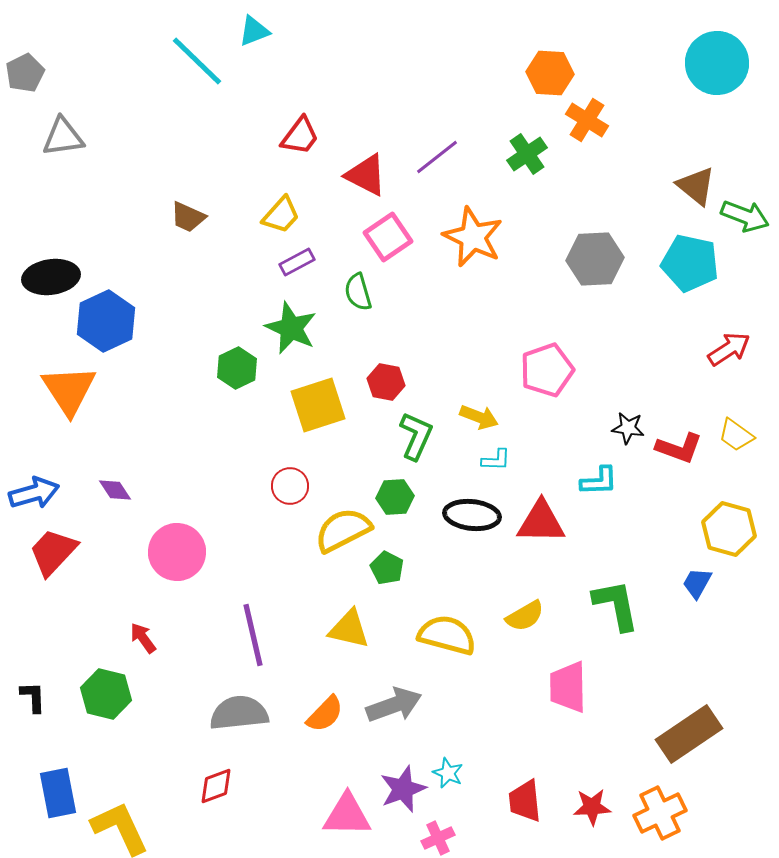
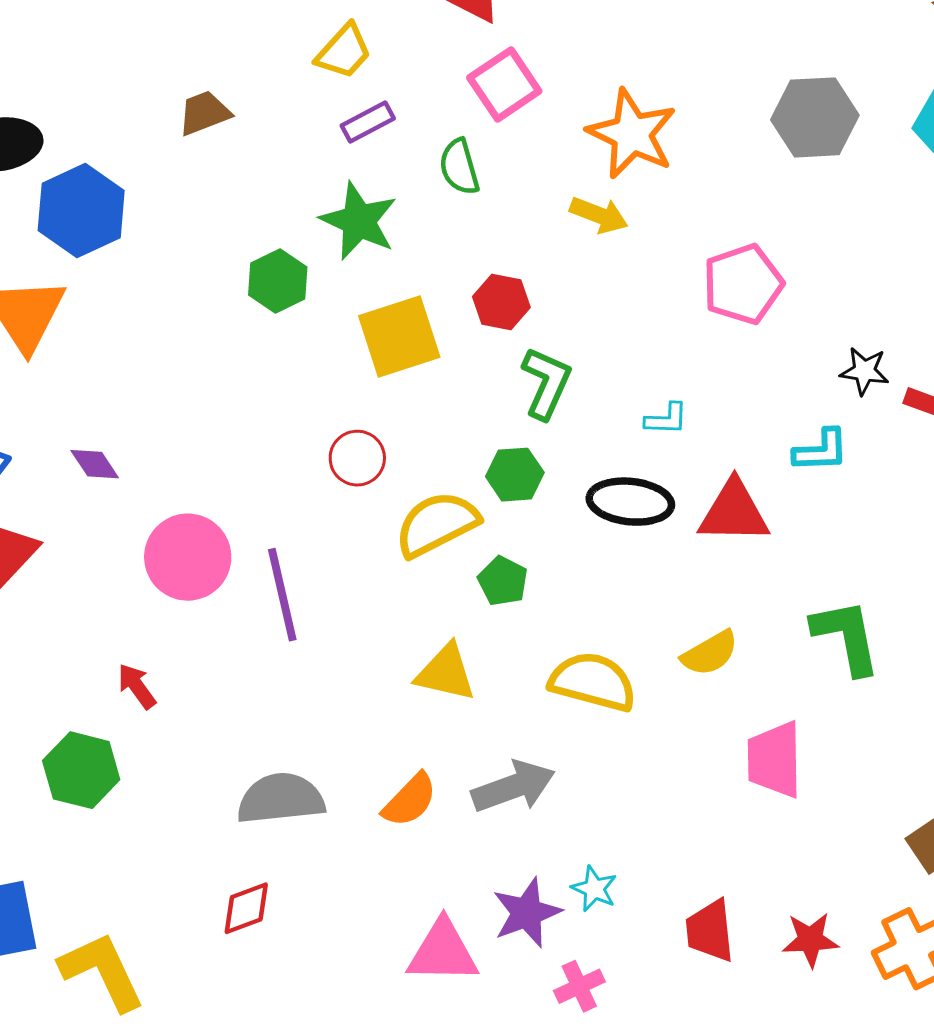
brown trapezoid: (188, 217) -> (204, 113), moved, turned 135
orange star: (473, 237) -> (632, 134), moved
yellow arrow: (479, 417) -> (599, 215), moved
purple line: (253, 635) -> (282, 595), moved

